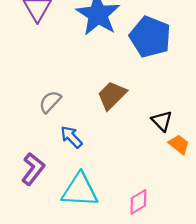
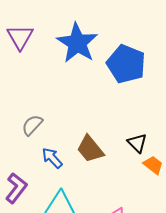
brown trapezoid: (112, 95) -> (90, 149), moved, turned -84

